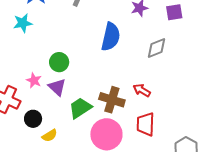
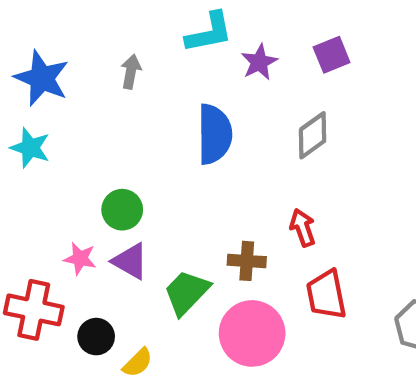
cyan star: (23, 23) -> (30, 148), turned -30
red arrow: (142, 90) -> (303, 228), turned 54
brown cross: (112, 100) -> (247, 261), size x0.7

